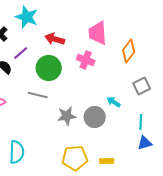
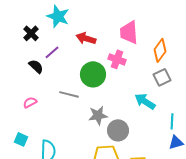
green circle: (49, 68) -> (93, 74), moved
gray square: (142, 86) -> (162, 77), moved
cyan arrow: (114, 102) -> (145, 101), size x1.5
gray circle: (95, 117) -> (118, 130), moved

